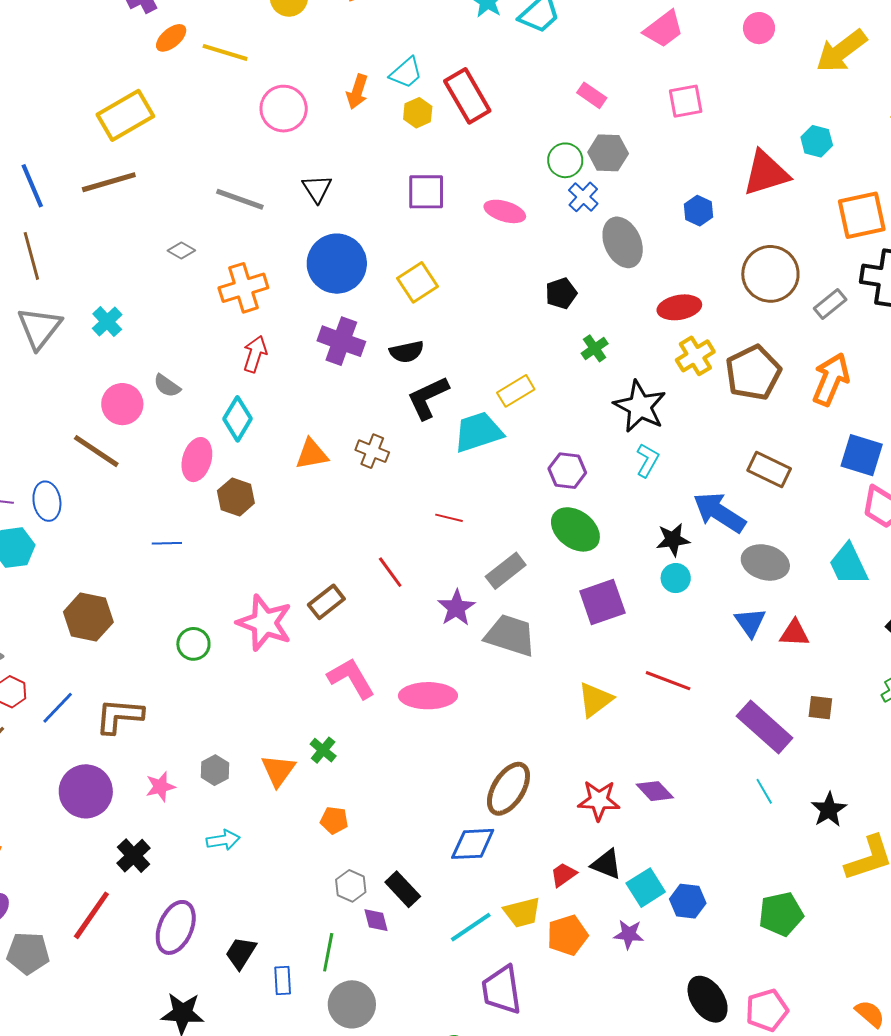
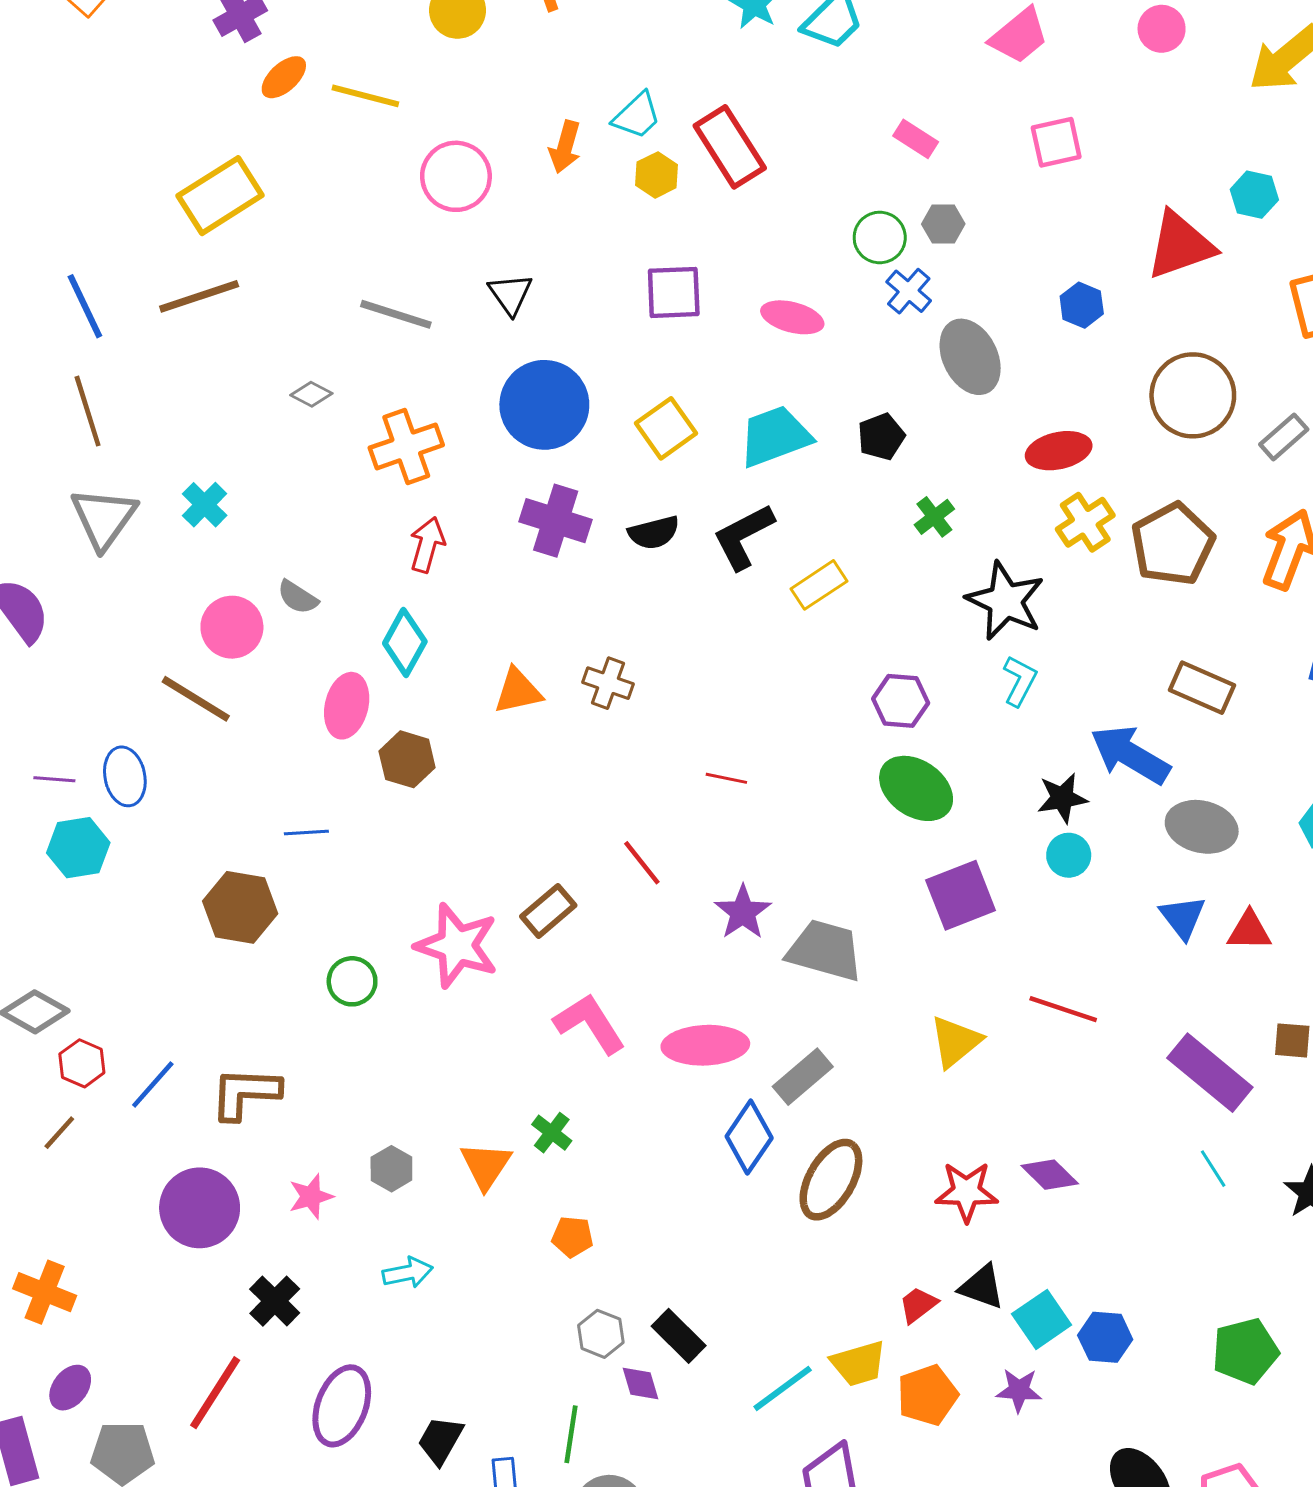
gray hexagon: (608, 153) -> (943, 224), size x0.7
black L-shape: (428, 398) -> (743, 537), moved
cyan trapezoid: (478, 432) -> (775, 436), moved
gray rectangle: (506, 571) -> (803, 1077), moved
brown hexagon: (88, 617) -> (240, 907), moved
blue diamond: (473, 844) -> (749, 1137), moved, turned -51

